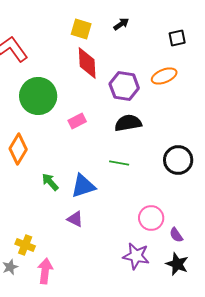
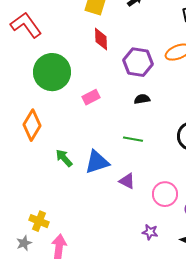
red diamond: (87, 63) -> (101, 39), size x0.7
black semicircle: (128, 123) -> (142, 99), size x0.6
purple triangle: (75, 219) -> (127, 181), moved
purple star: (136, 256) -> (150, 232), size x0.6

